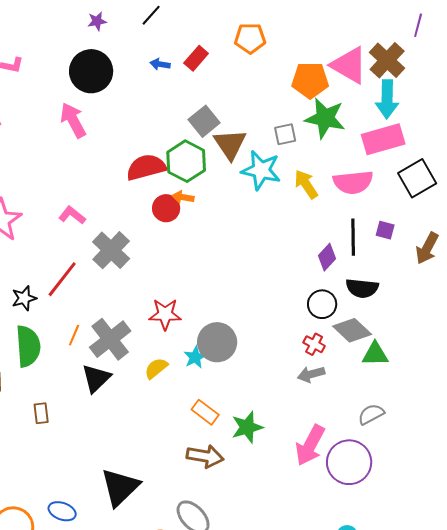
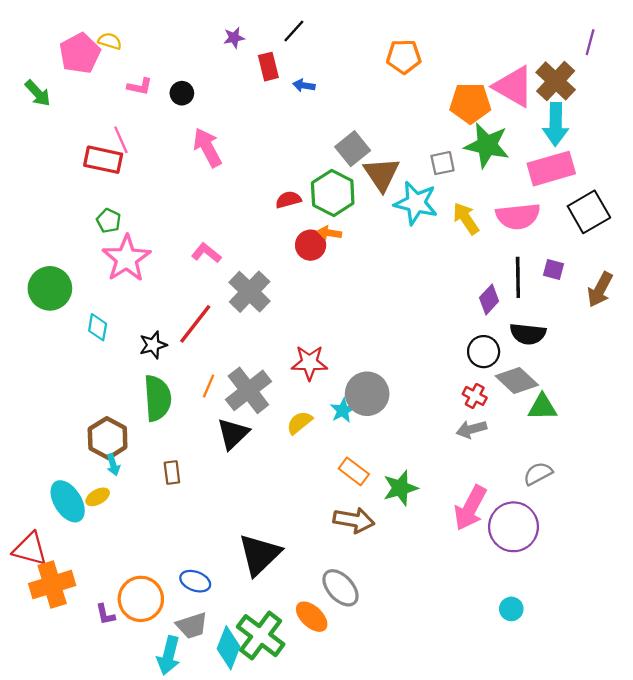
red rectangle: (196, 58) -> (268, 67), moved, turned -55
black circle: (91, 71) -> (182, 93), moved, size x0.5
red semicircle: (146, 167) -> (288, 200), size x0.6

